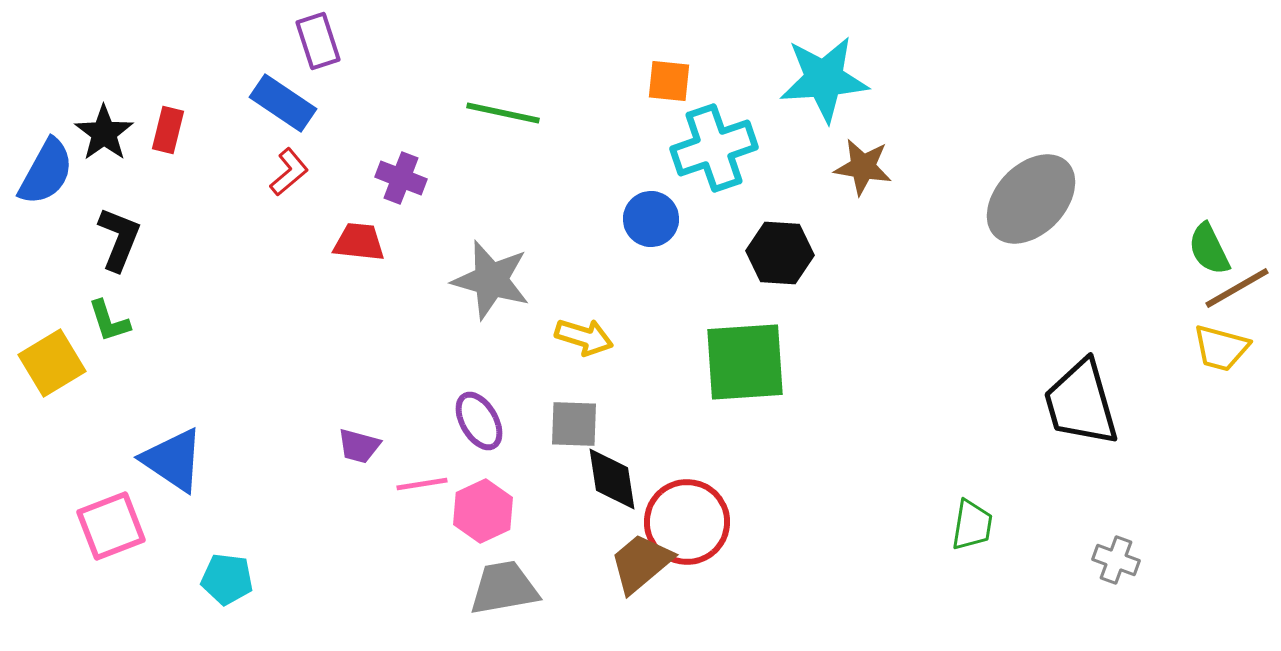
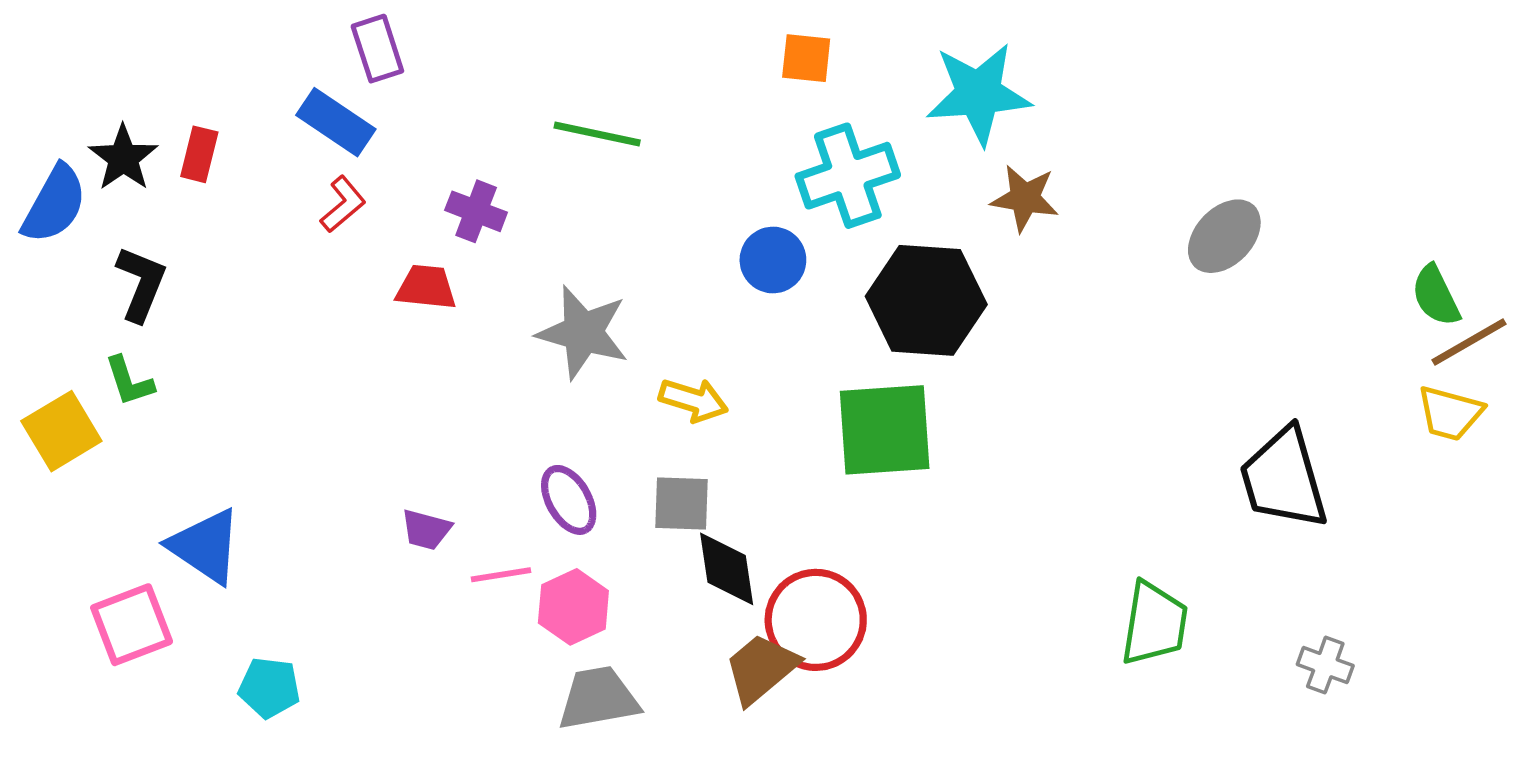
orange square: (669, 81) -> (806, 58), moved
gray ellipse: (1031, 199) -> (1224, 236), size x0.7
black hexagon: (780, 253) -> (926, 300), size x1.5
green trapezoid: (972, 525) -> (1154, 623), size x1.4

